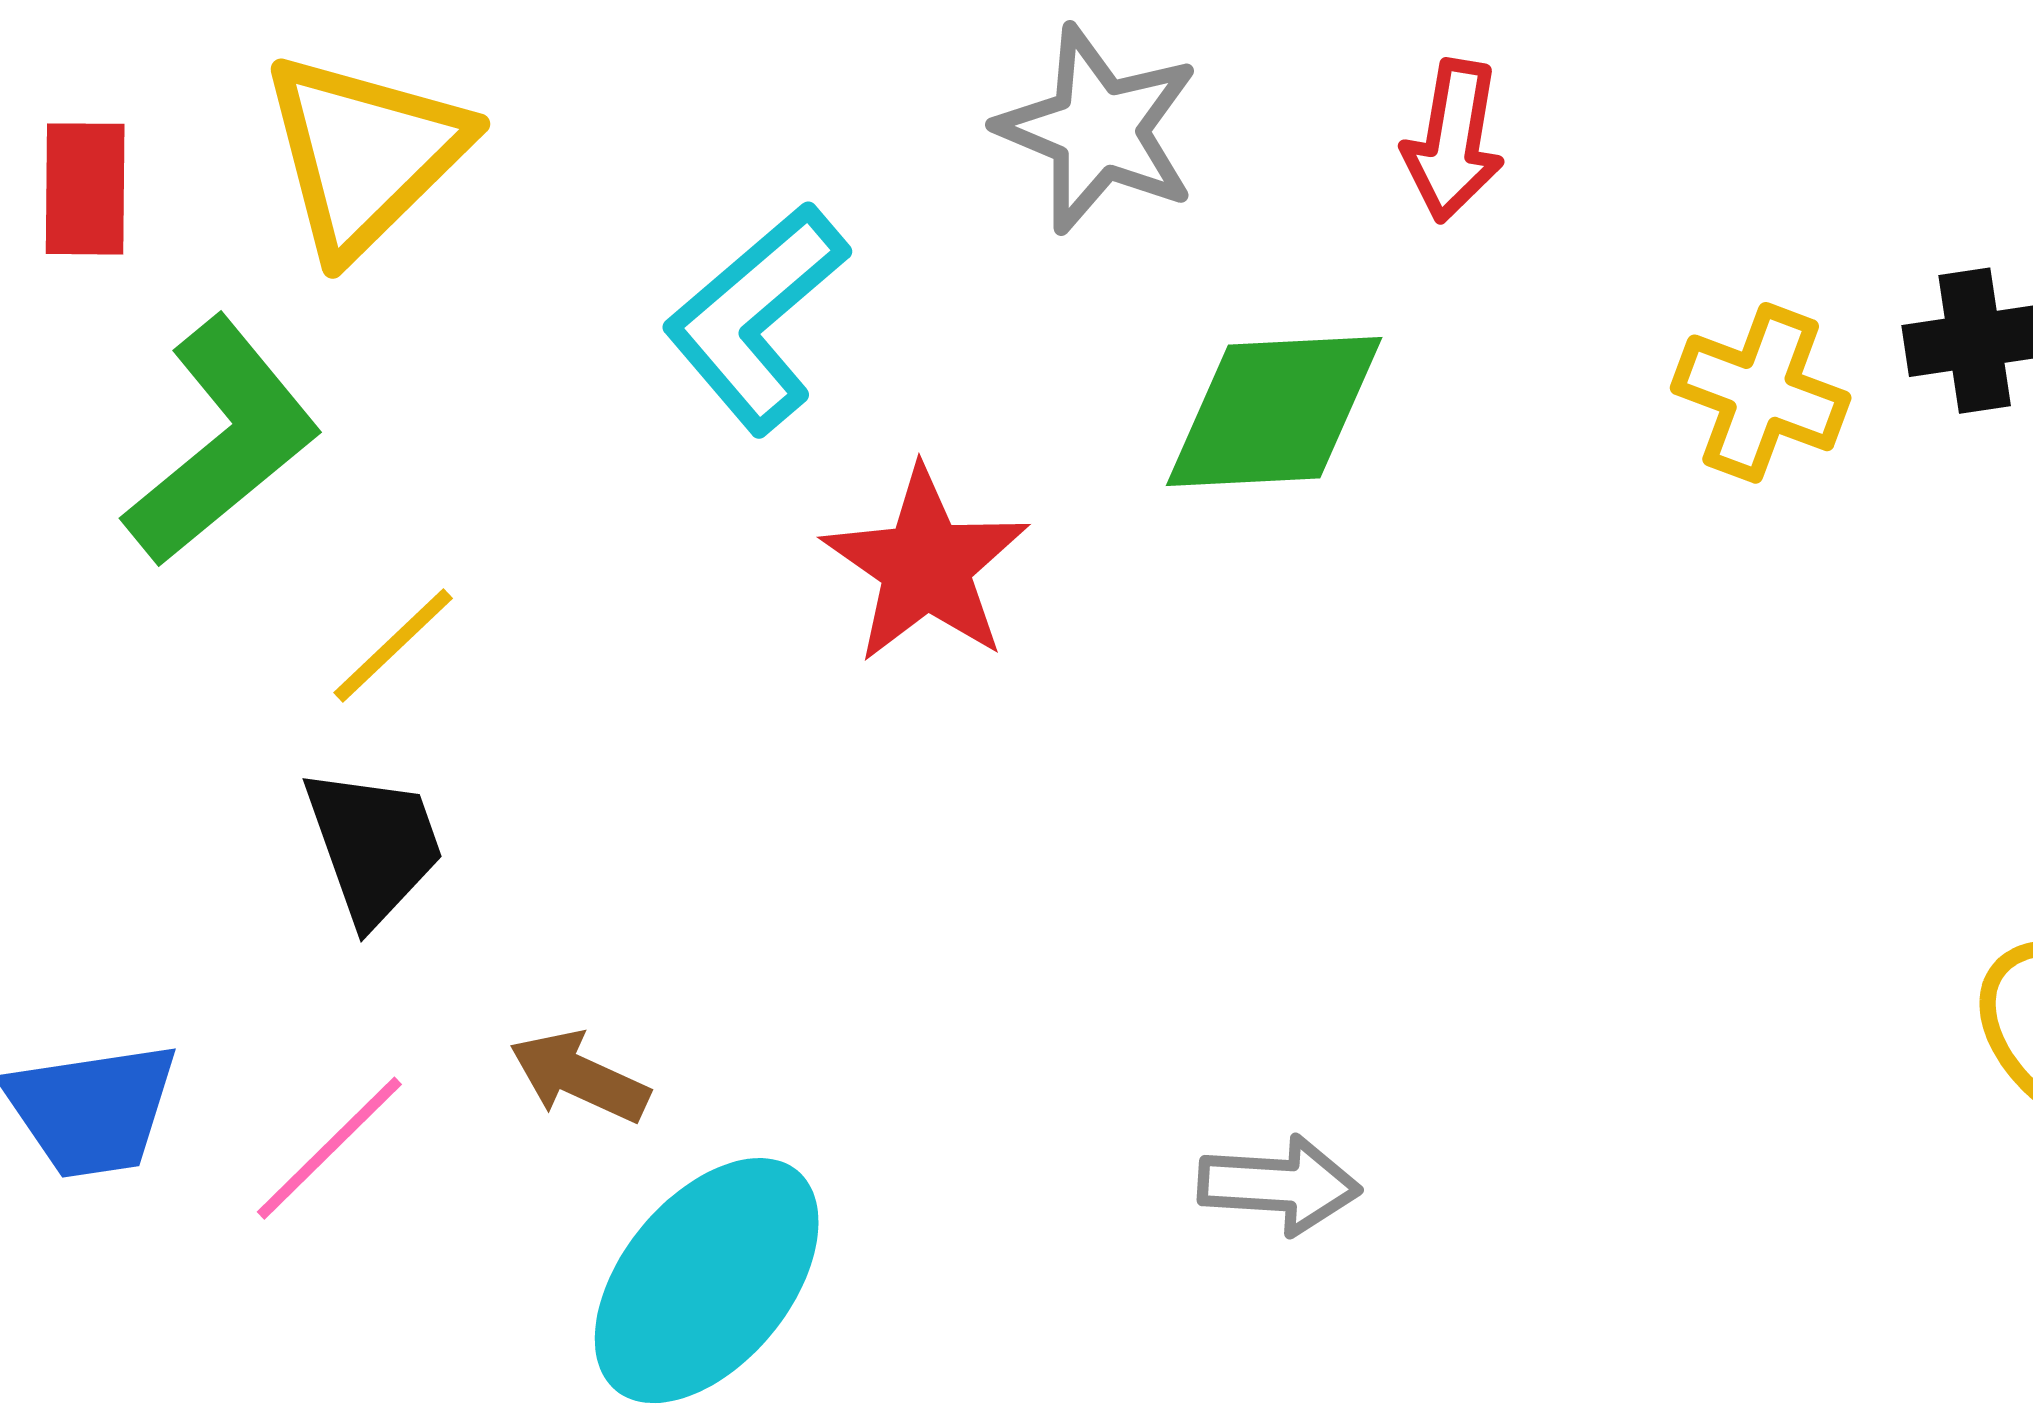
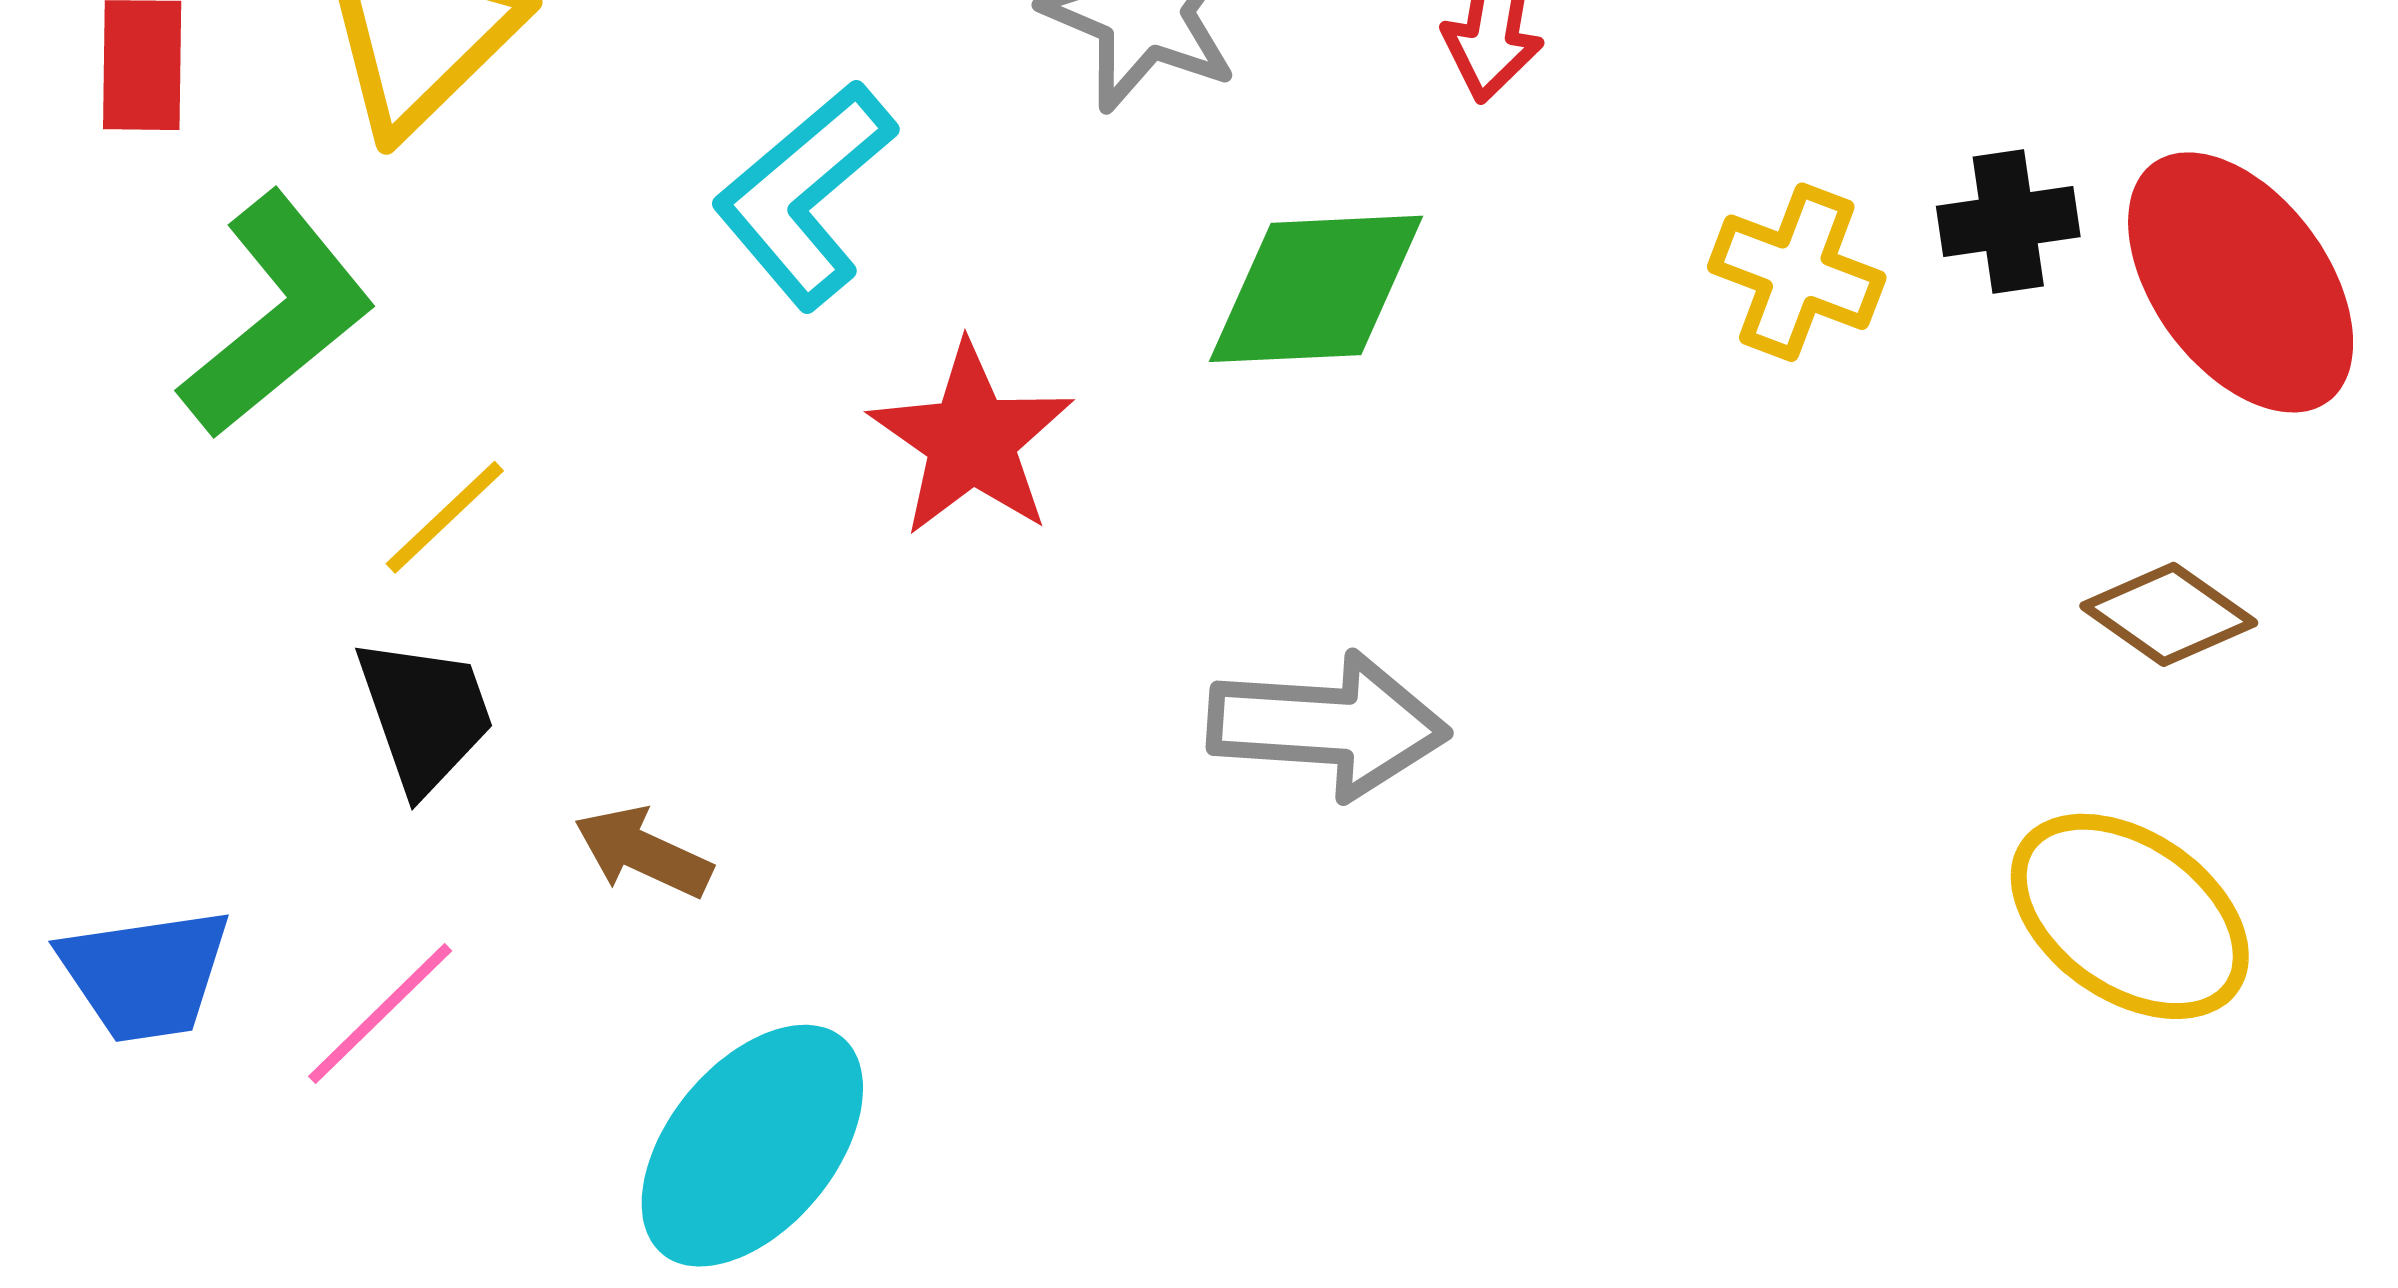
brown arrow: (579, 1077) -> (643, 852), moved
gray arrow: (1279, 1185) -> (1328, 726), moved, size x1.5

